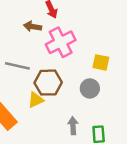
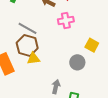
pink cross: (61, 42) -> (66, 20), size x0.7
brown hexagon: (48, 83) -> (27, 46), moved

